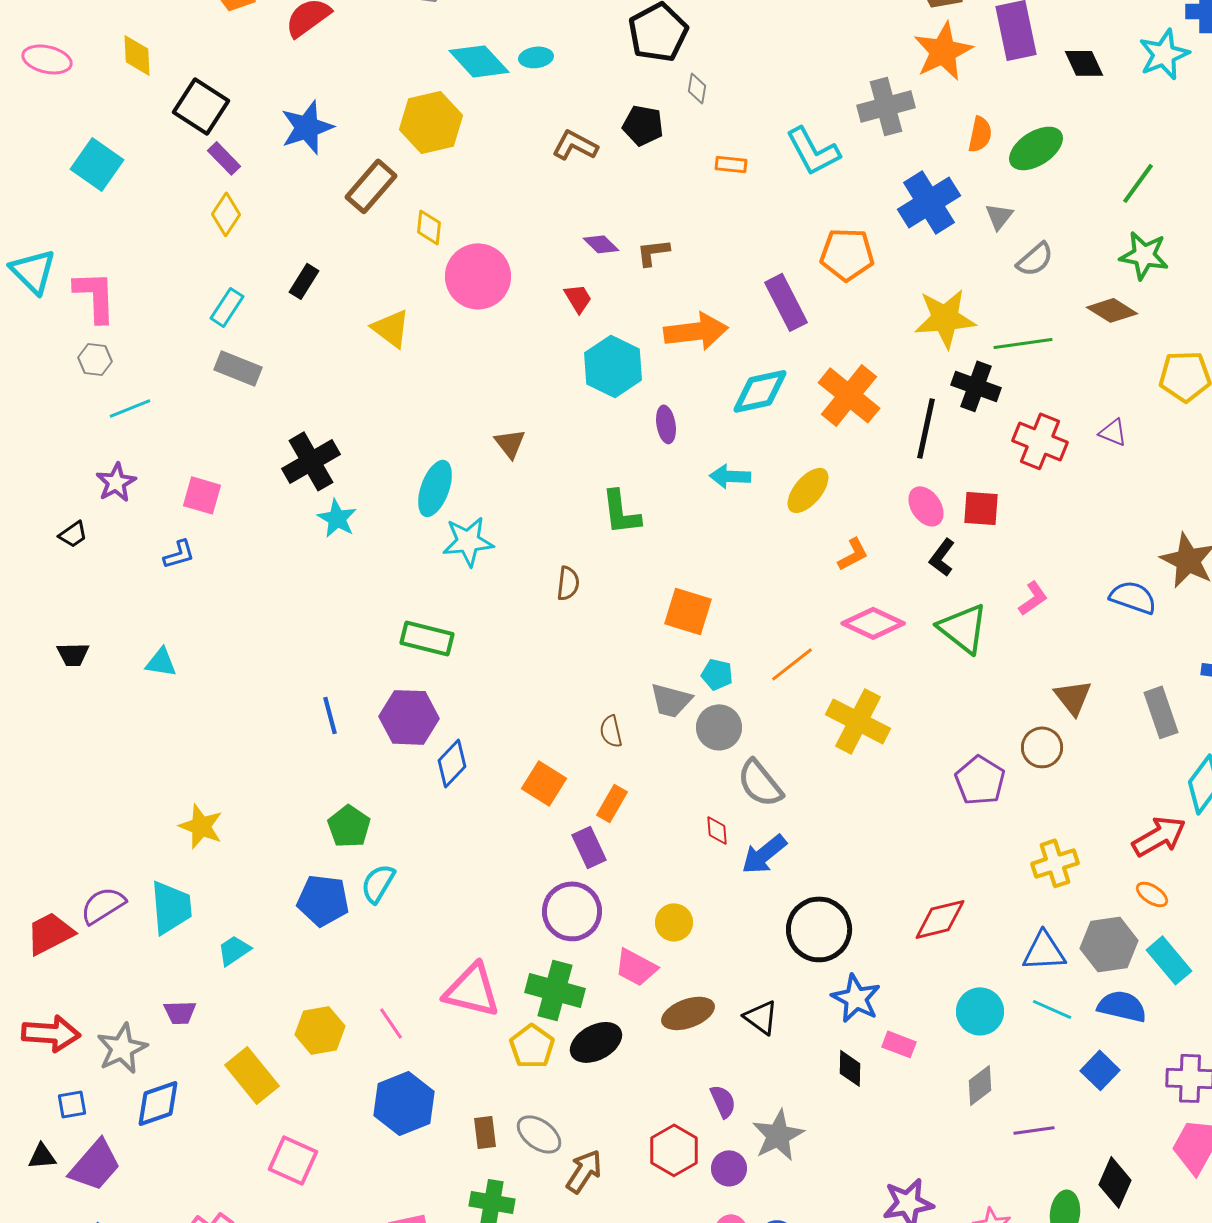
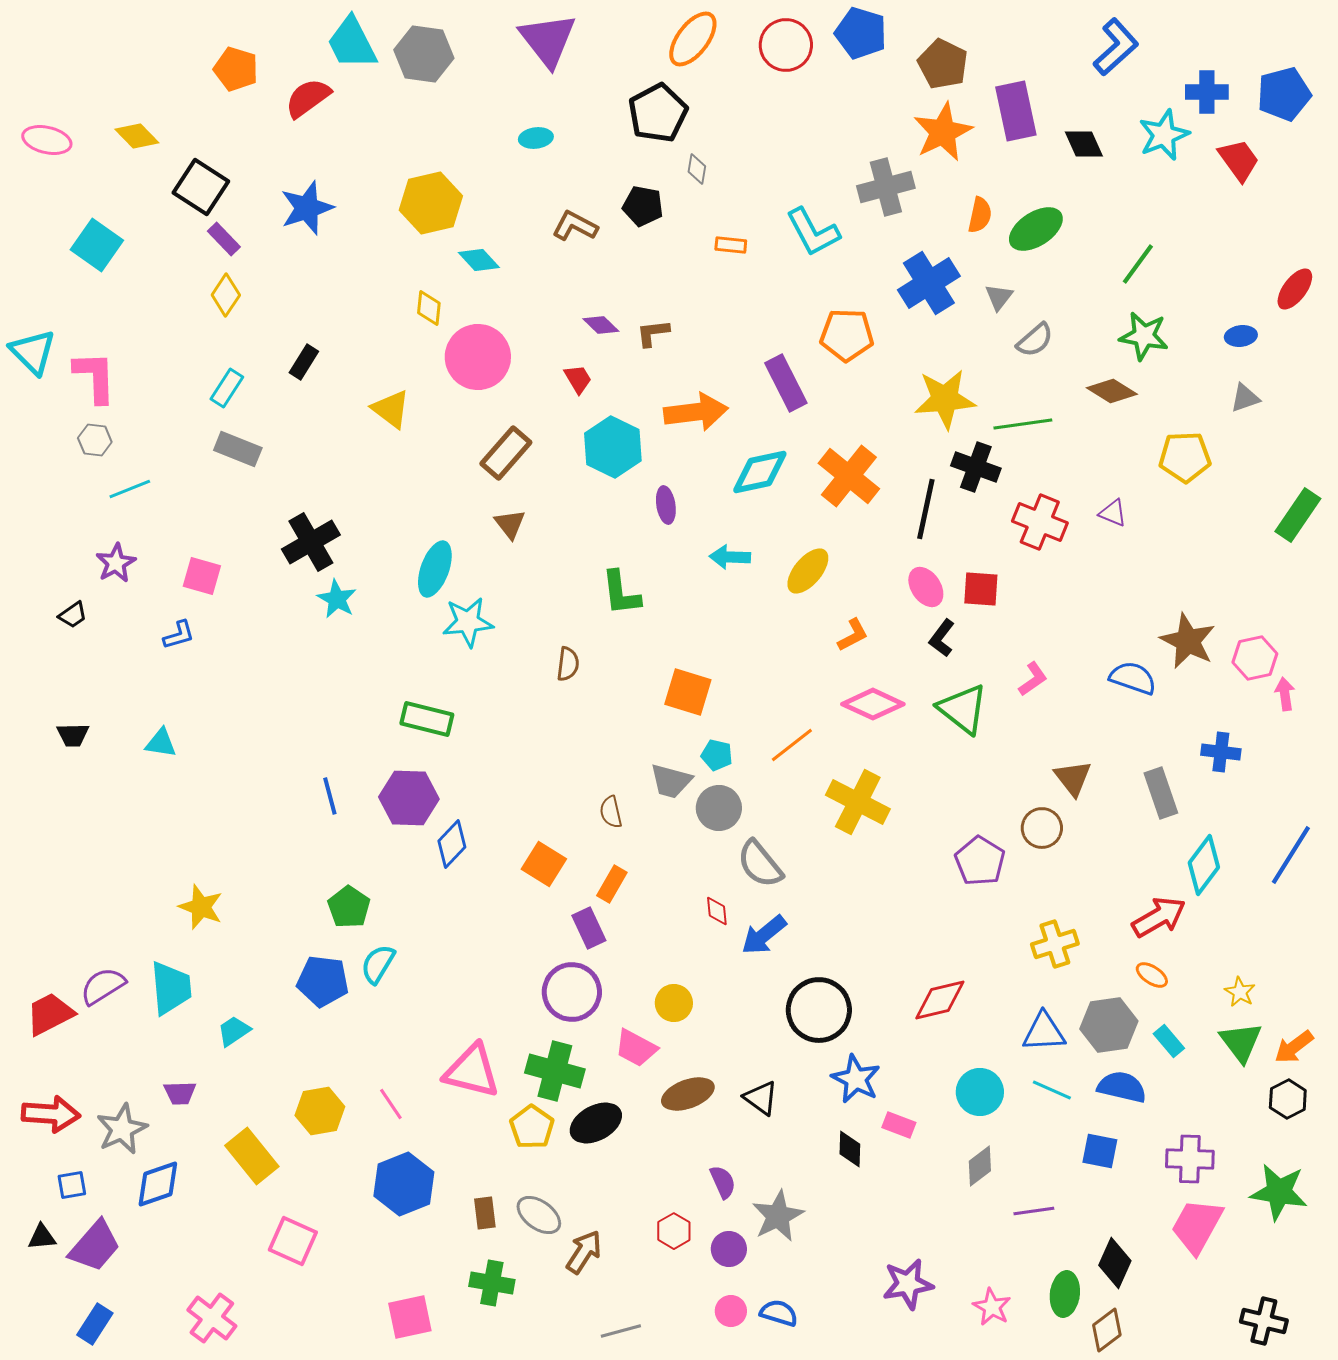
yellow diamond: (137, 55) -> (137, 136), turned -42
cyan diamond: (479, 61) -> (479, 260), moved, size x0.7
brown rectangle: (371, 186) -> (506, 453), moved
cyan rectangle: (1169, 960) -> (1169, 1041), size x0.7
blue square: (1100, 1070) -> (1100, 1151), turned -33
red hexagon: (674, 1150) -> (674, 1231), size x0.7

